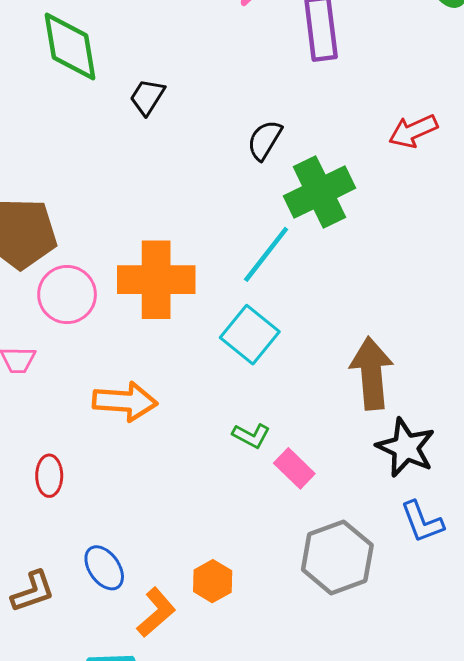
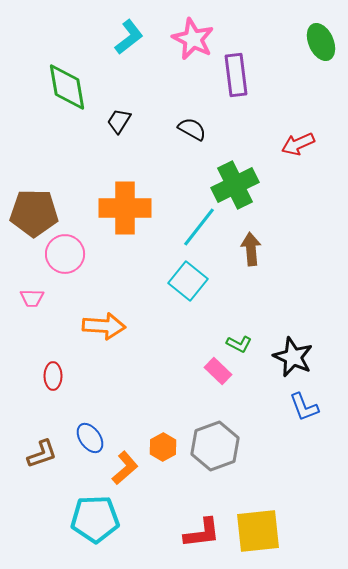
black semicircle: (265, 140) -> (192, 129), moved, turned 88
orange cross: (156, 280) -> (125, 208), moved
brown arrow: (372, 373) -> (251, 249), moved, size x0.7
green L-shape: (251, 436) -> (239, 344), moved
gray hexagon: (337, 557) -> (215, 446), moved

